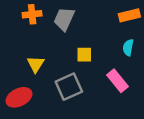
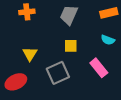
gray trapezoid: (64, 19) -> (69, 15), moved
cyan semicircle: (128, 47) -> (108, 40), turned -80

